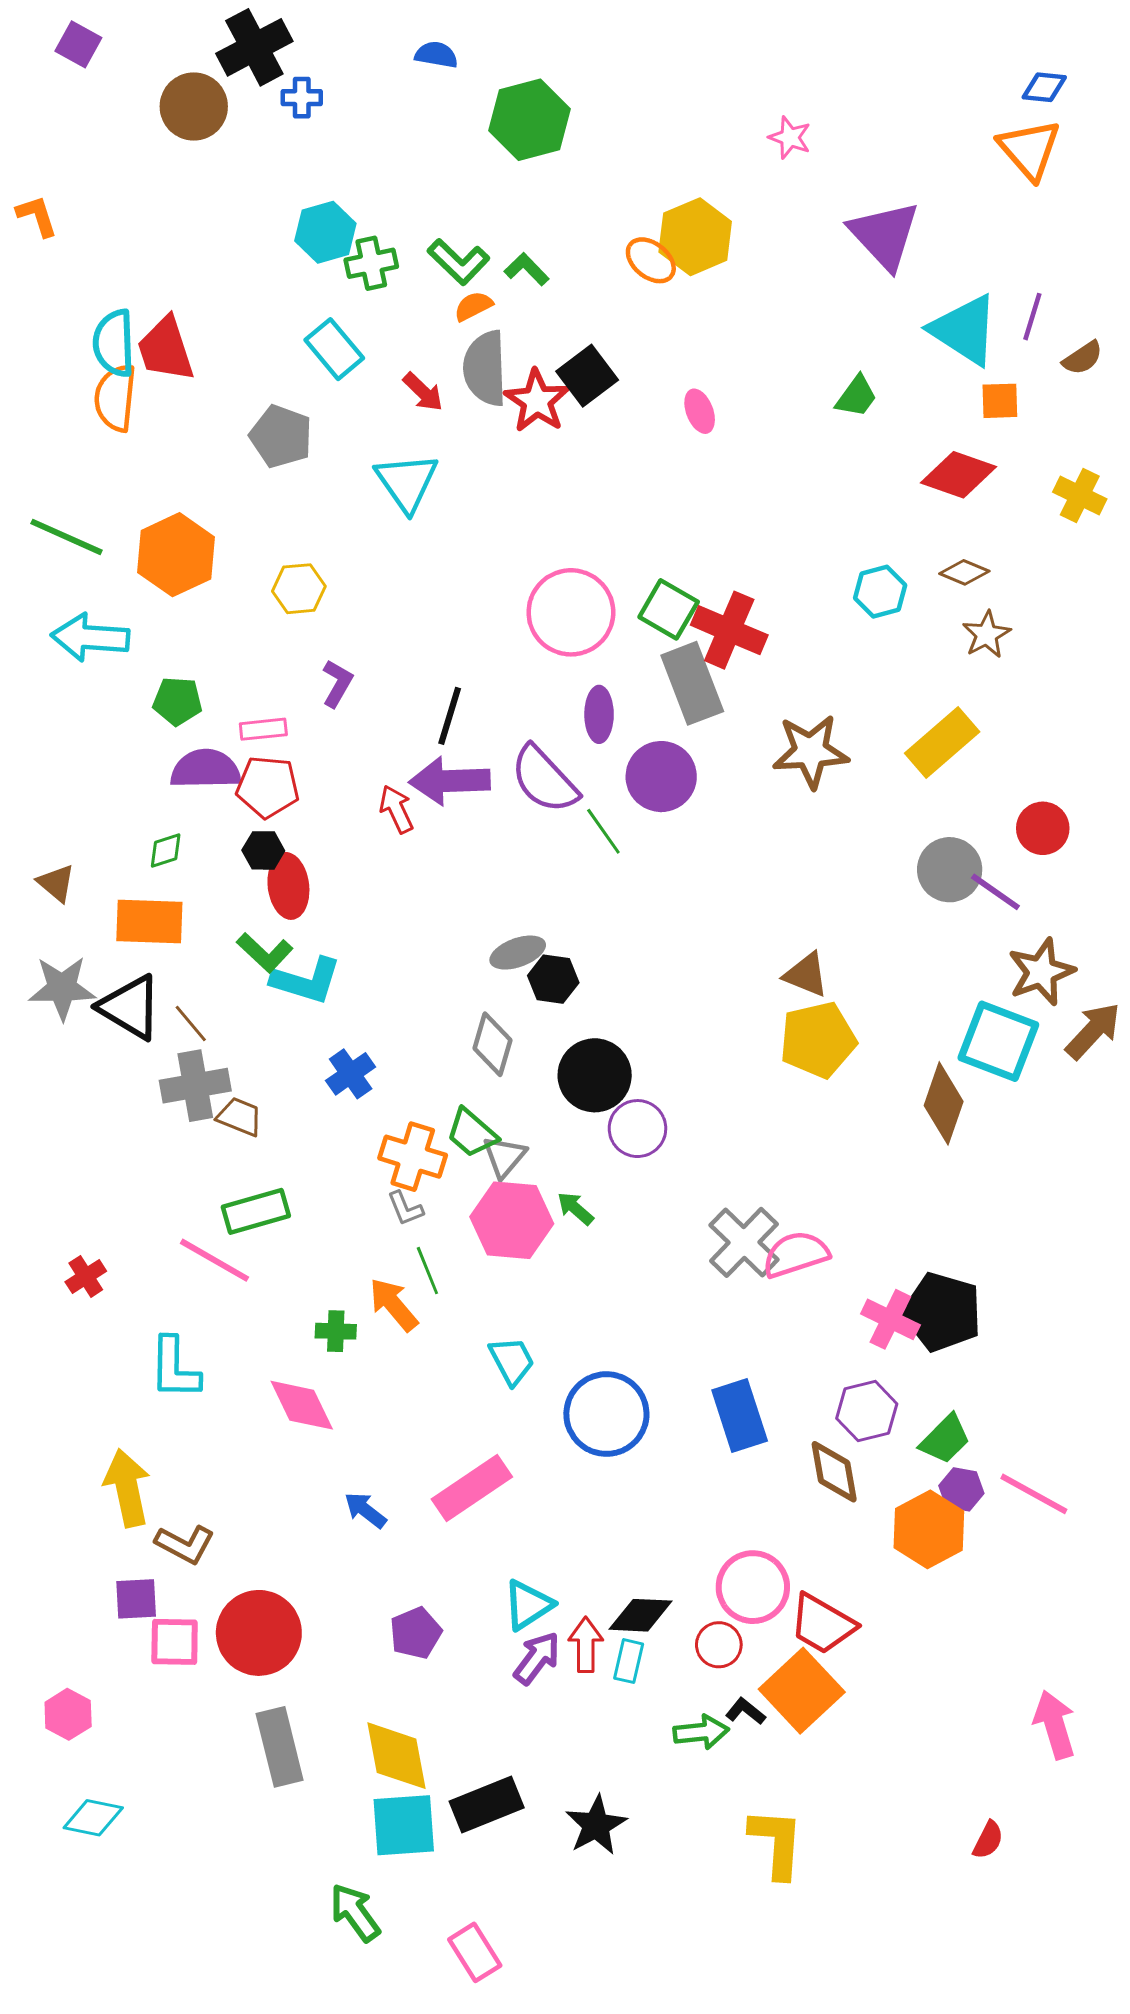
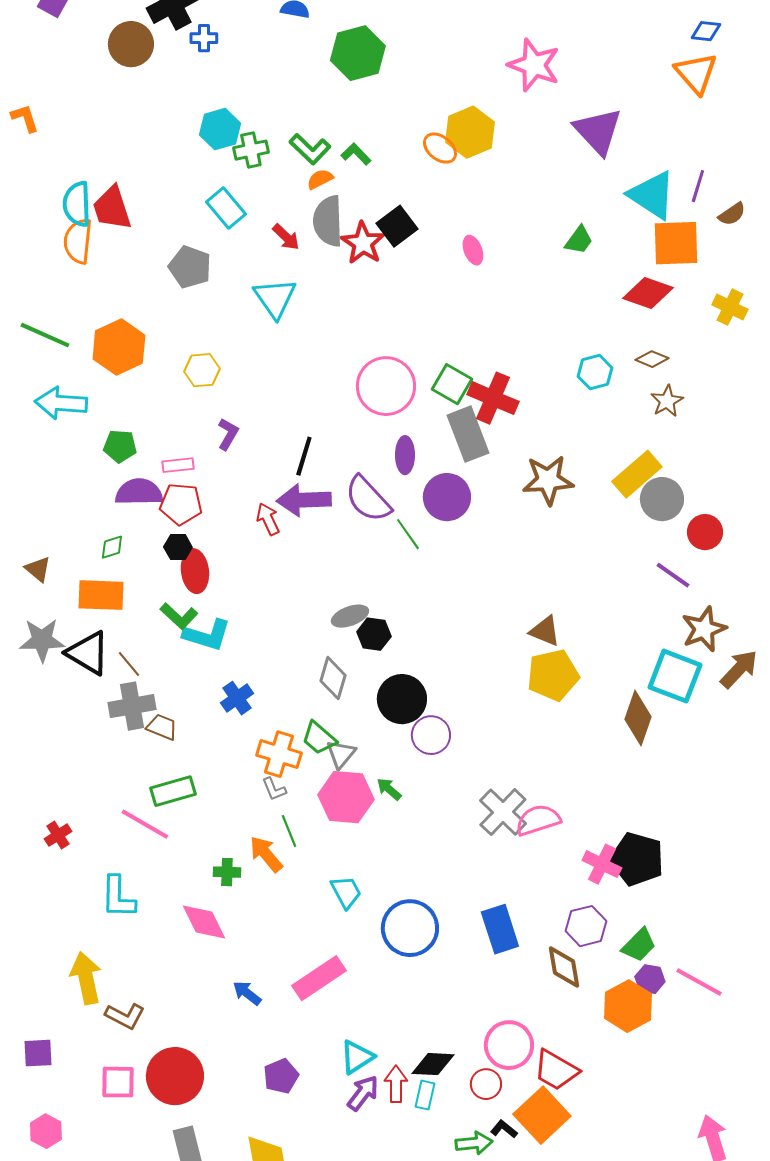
pink star: (790, 138) -> (534, 65), size x1.8
orange square: (1000, 401) -> (676, 243), size x1.8
gray circle: (950, 870) -> (662, 499), moved
purple square: (136, 1599) -> (38, 1053), moved

